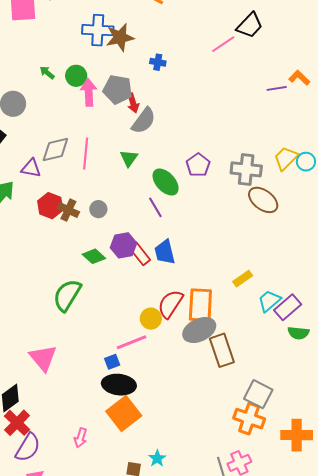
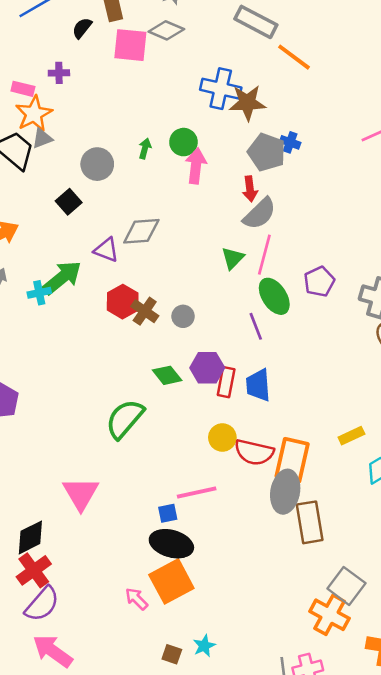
green arrow: (47, 73) -> (145, 148), moved, turned 56
gray pentagon: (118, 89) -> (267, 152), moved
pink line: (86, 154) -> (264, 255), moved
red rectangle: (140, 254) -> (226, 382), turned 40
red semicircle: (170, 304) -> (254, 452), turned -120
yellow circle: (151, 319) -> (222, 437), moved
gray ellipse: (199, 330) -> (285, 492), turned -64
pink arrow: (81, 438) -> (137, 599), moved, turned 108

